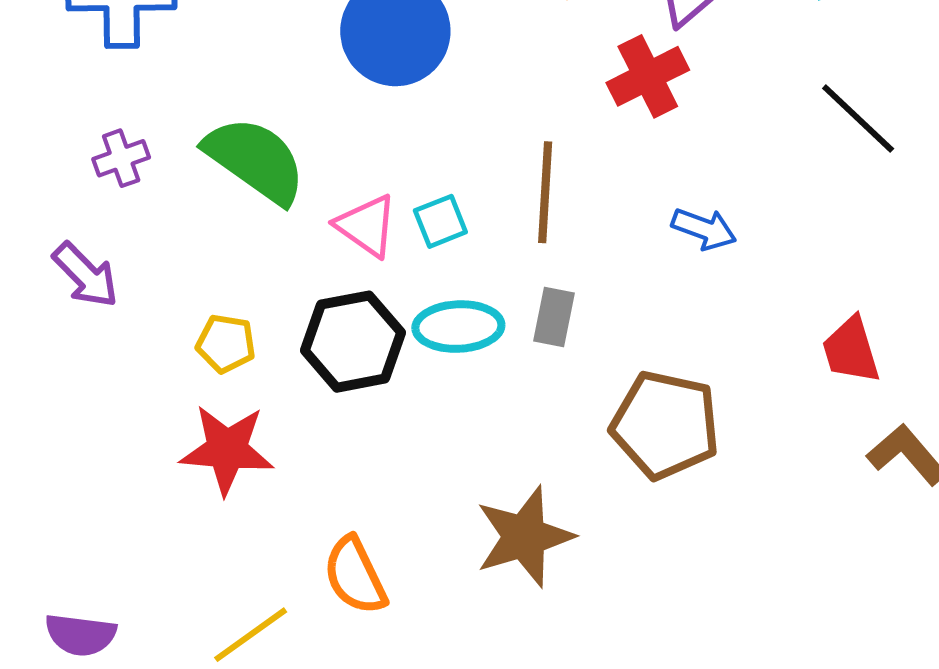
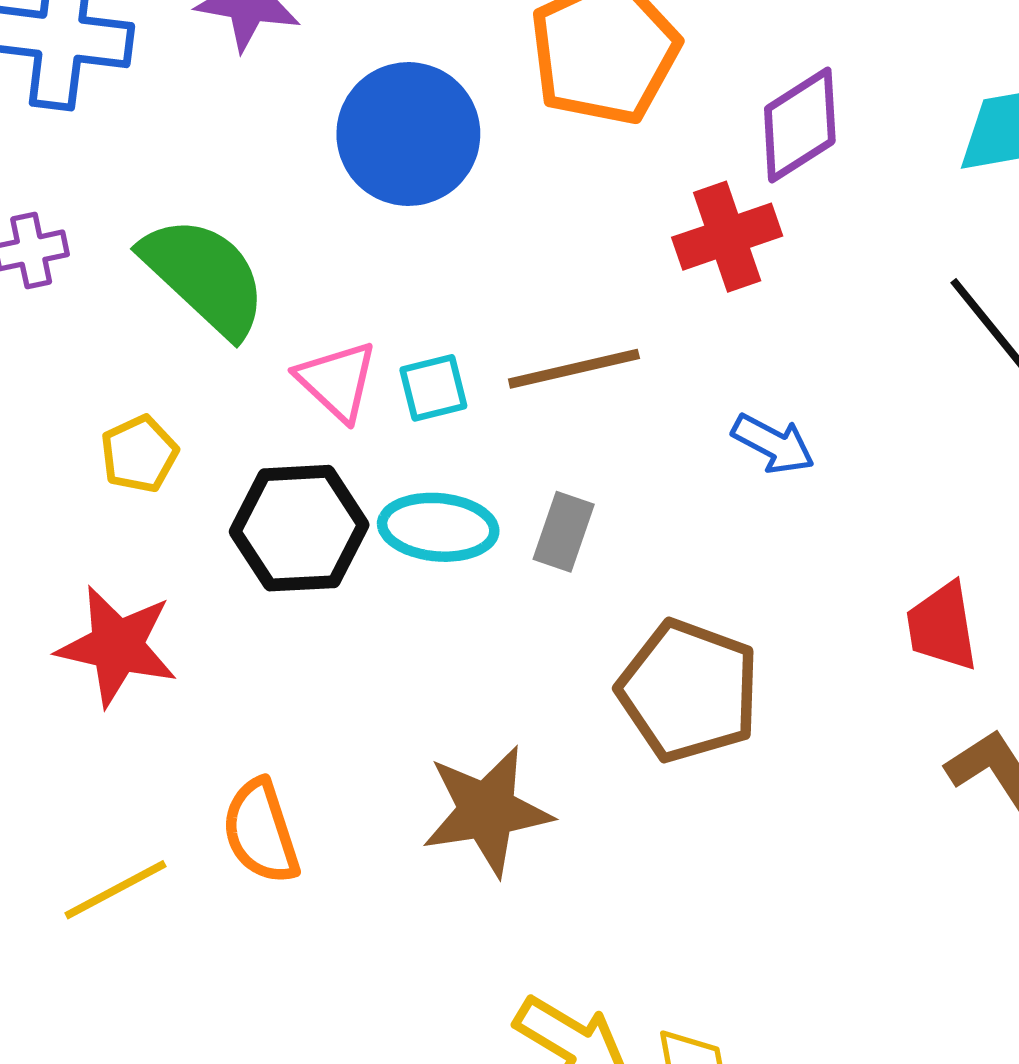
brown line: (545, 192) -> (574, 369), turned 66
yellow pentagon: (226, 344) -> (139, 454), moved, turned 30

